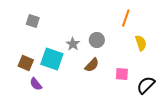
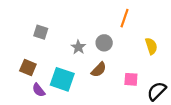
orange line: (126, 18) -> (124, 18), moved
gray square: (33, 21) -> (41, 32), moved
cyan square: (52, 59) -> (62, 79), moved

